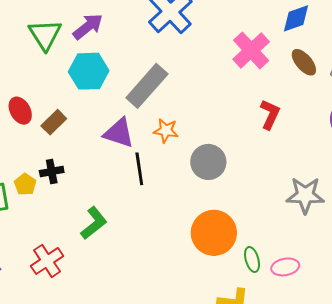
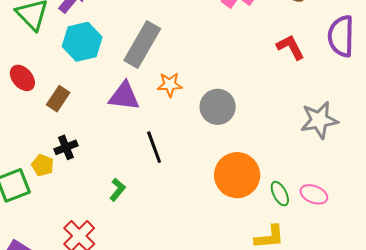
red ellipse: (20, 111) -> (22, 78), moved
red L-shape: (270, 114) -> (290, 47), moved, turned -40
black line: (139, 169) -> (154, 147), moved
green L-shape: (94, 223) -> (118, 190), size x0.7
pink ellipse: (285, 267) -> (314, 194), turned 44

